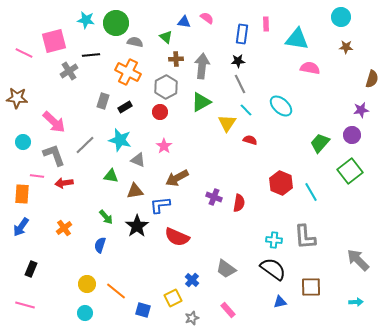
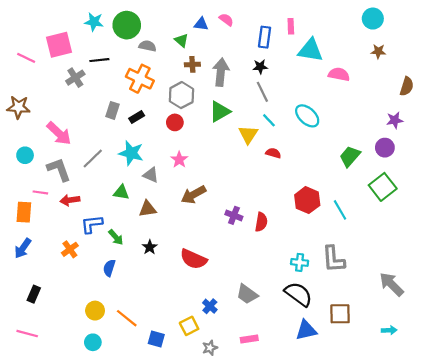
cyan triangle: (297, 39) -> (310, 50), moved
blue L-shape: (160, 205) -> (92, 224), moved
black star: (137, 226) -> (150, 247), size x0.6
blue triangle: (280, 302) -> (306, 330), size x1.5
pink rectangle: (228, 310) -> (249, 339), turned -56

